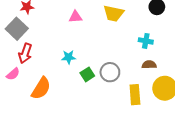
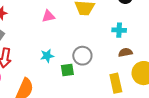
gray circle: (110, 72) -> (82, 56), moved
green square: (87, 74) -> (67, 70), turned 32

